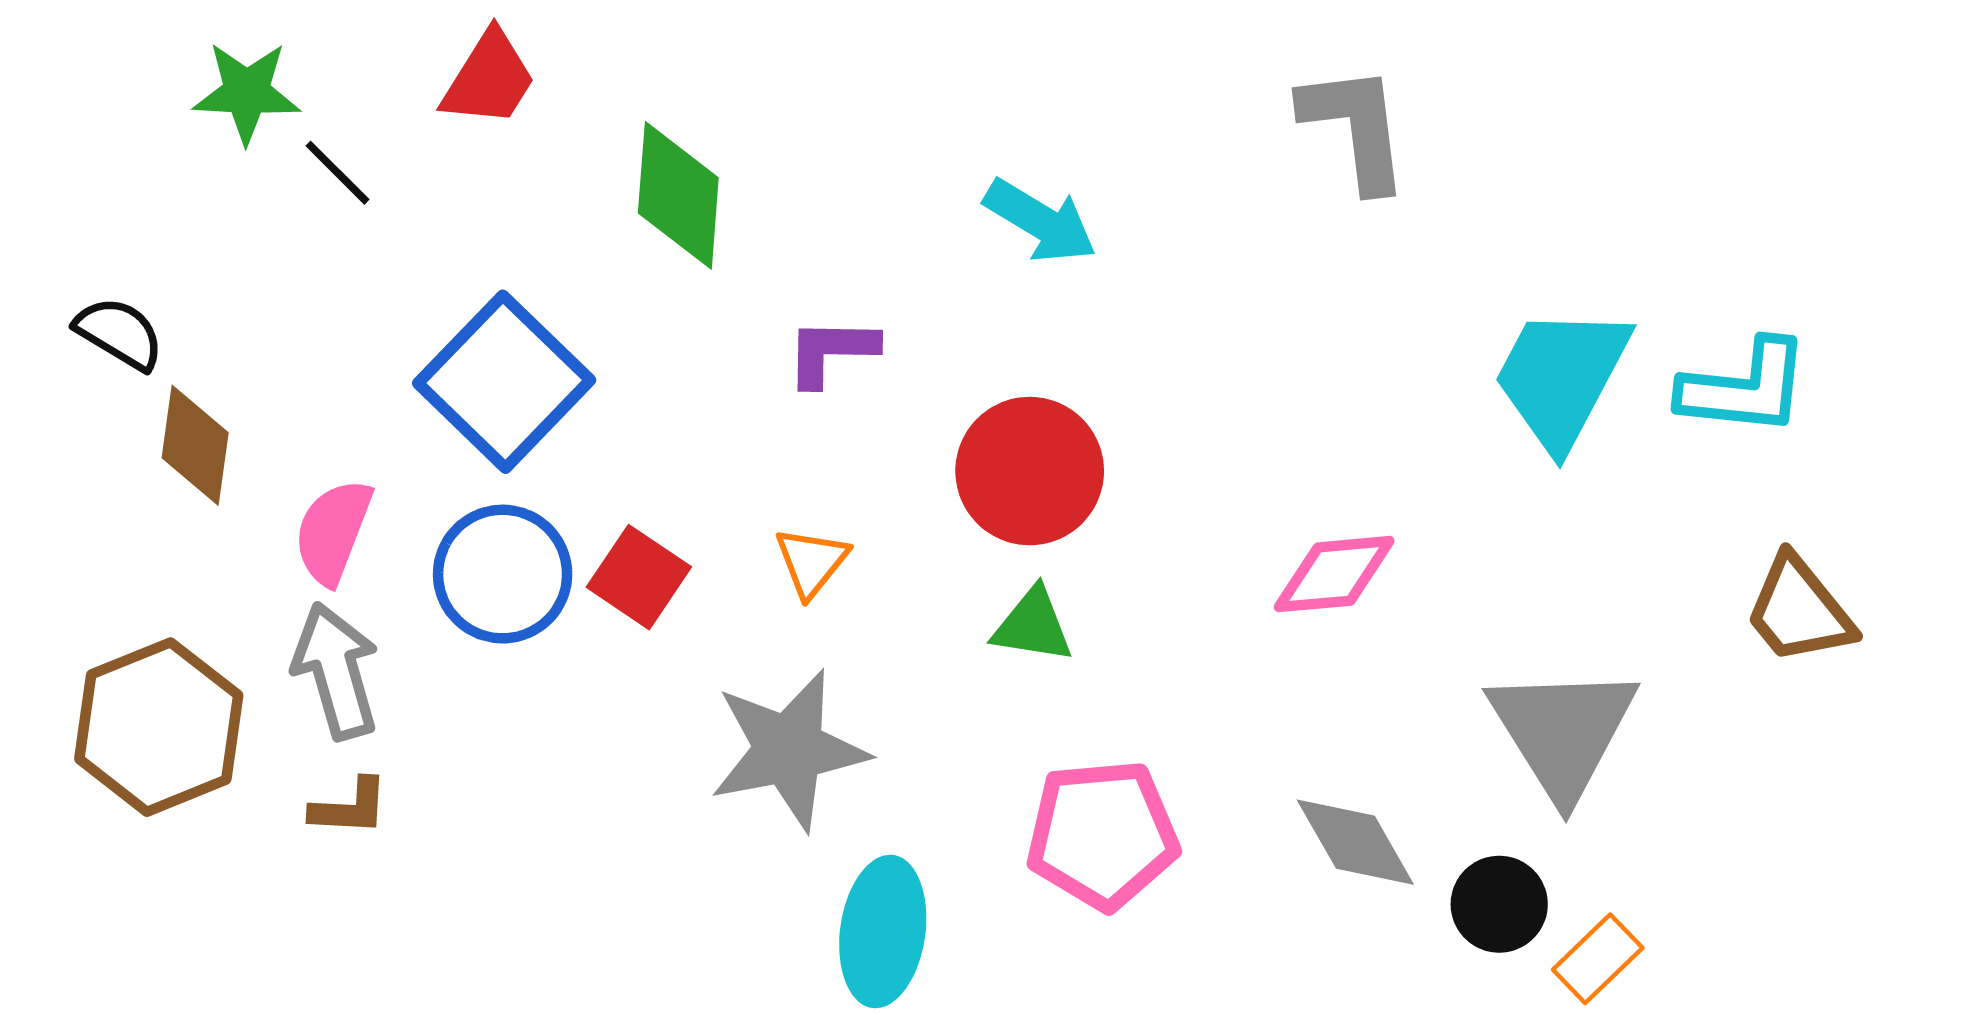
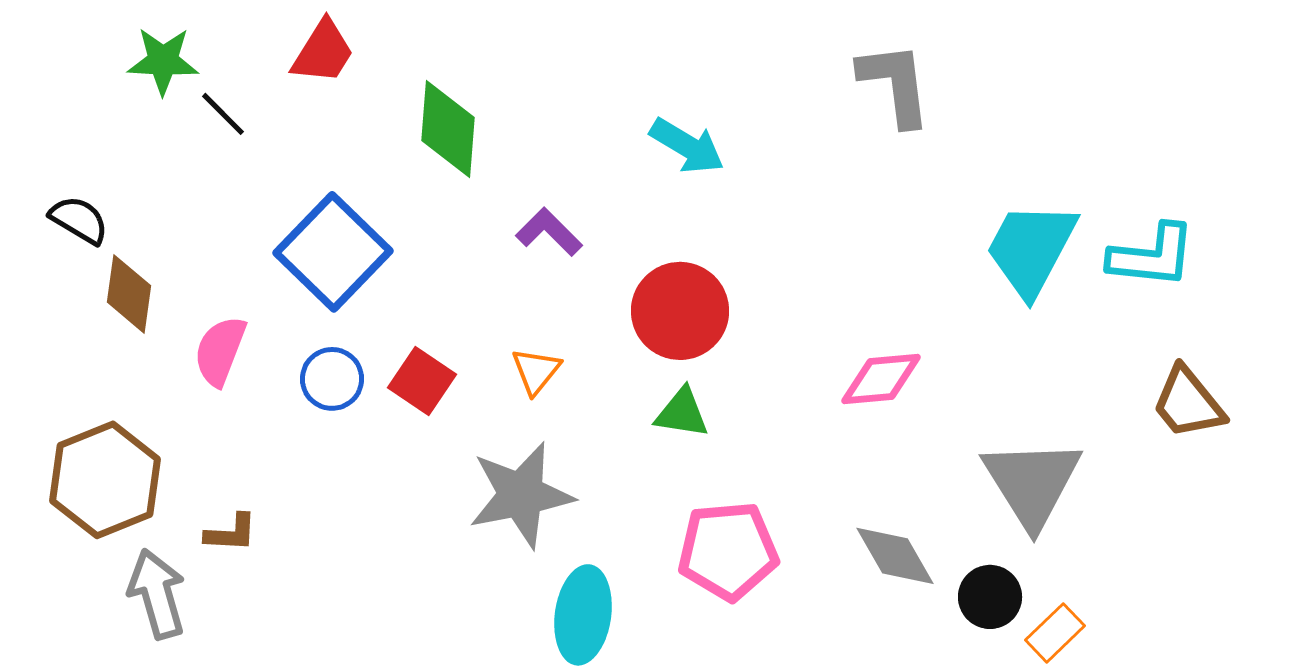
purple L-shape: (831, 351) -> (549, 232), turned 44
blue circle: (503, 574) -> (332, 379), size x0.7
gray arrow: (336, 671) -> (157, 594), moved

